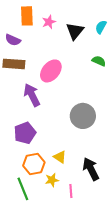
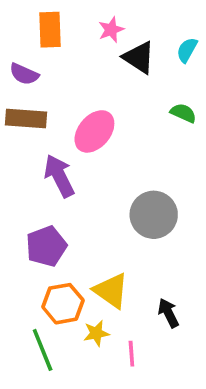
pink star: (49, 22) -> (111, 30), moved
black triangle: (75, 31) -> (139, 57), turned -36
yellow triangle: (60, 157) -> (111, 291), size x1.5
black arrow: (91, 169) -> (168, 313), size x0.7

